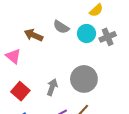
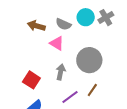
gray semicircle: (61, 27) -> (63, 24), moved
pink triangle: (13, 56) -> (57, 43), moved

